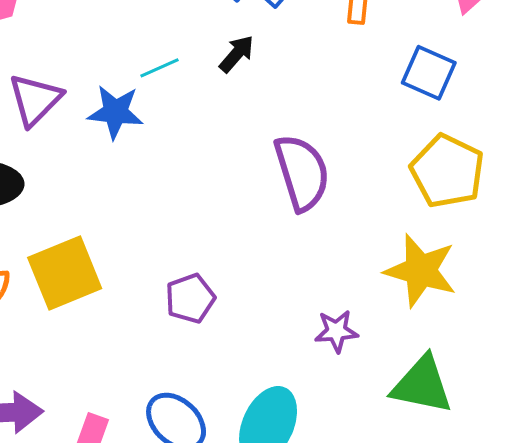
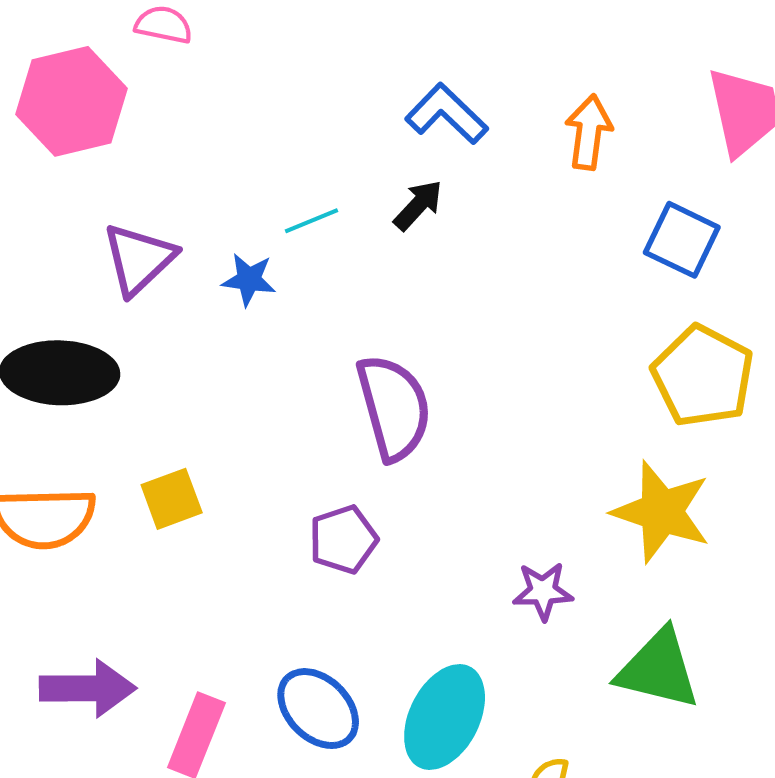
blue star: (115, 112) -> (249, 280), size x0.7
purple semicircle: (302, 172) -> (394, 408), moved
yellow square: (65, 273) -> (172, 499), size x0.6

